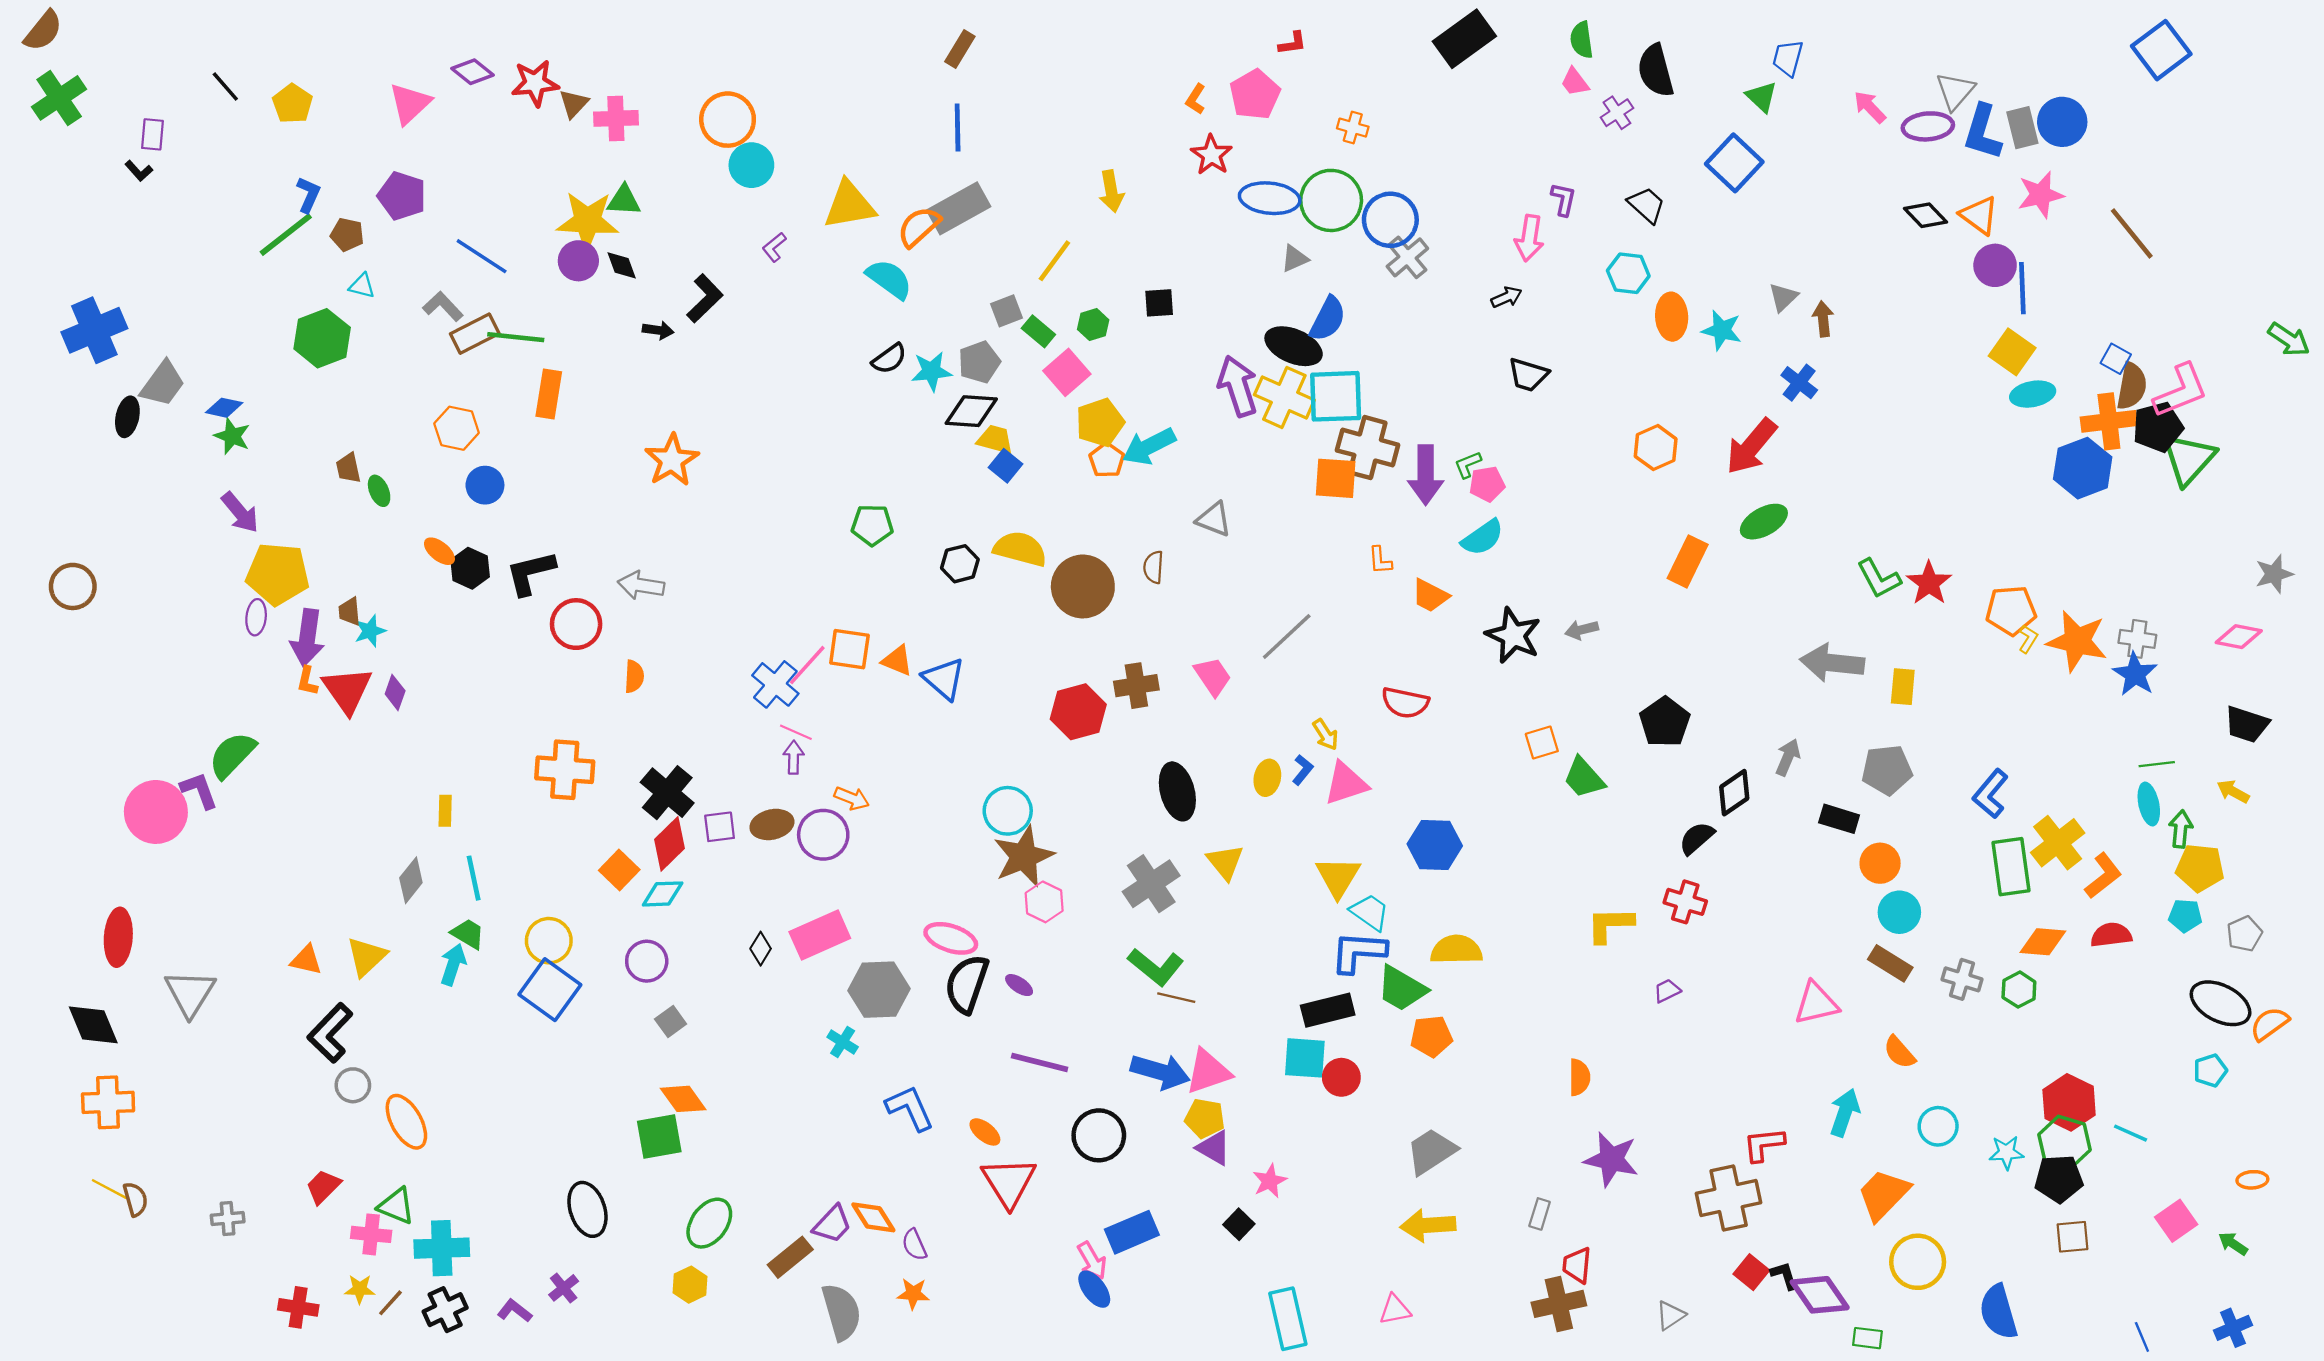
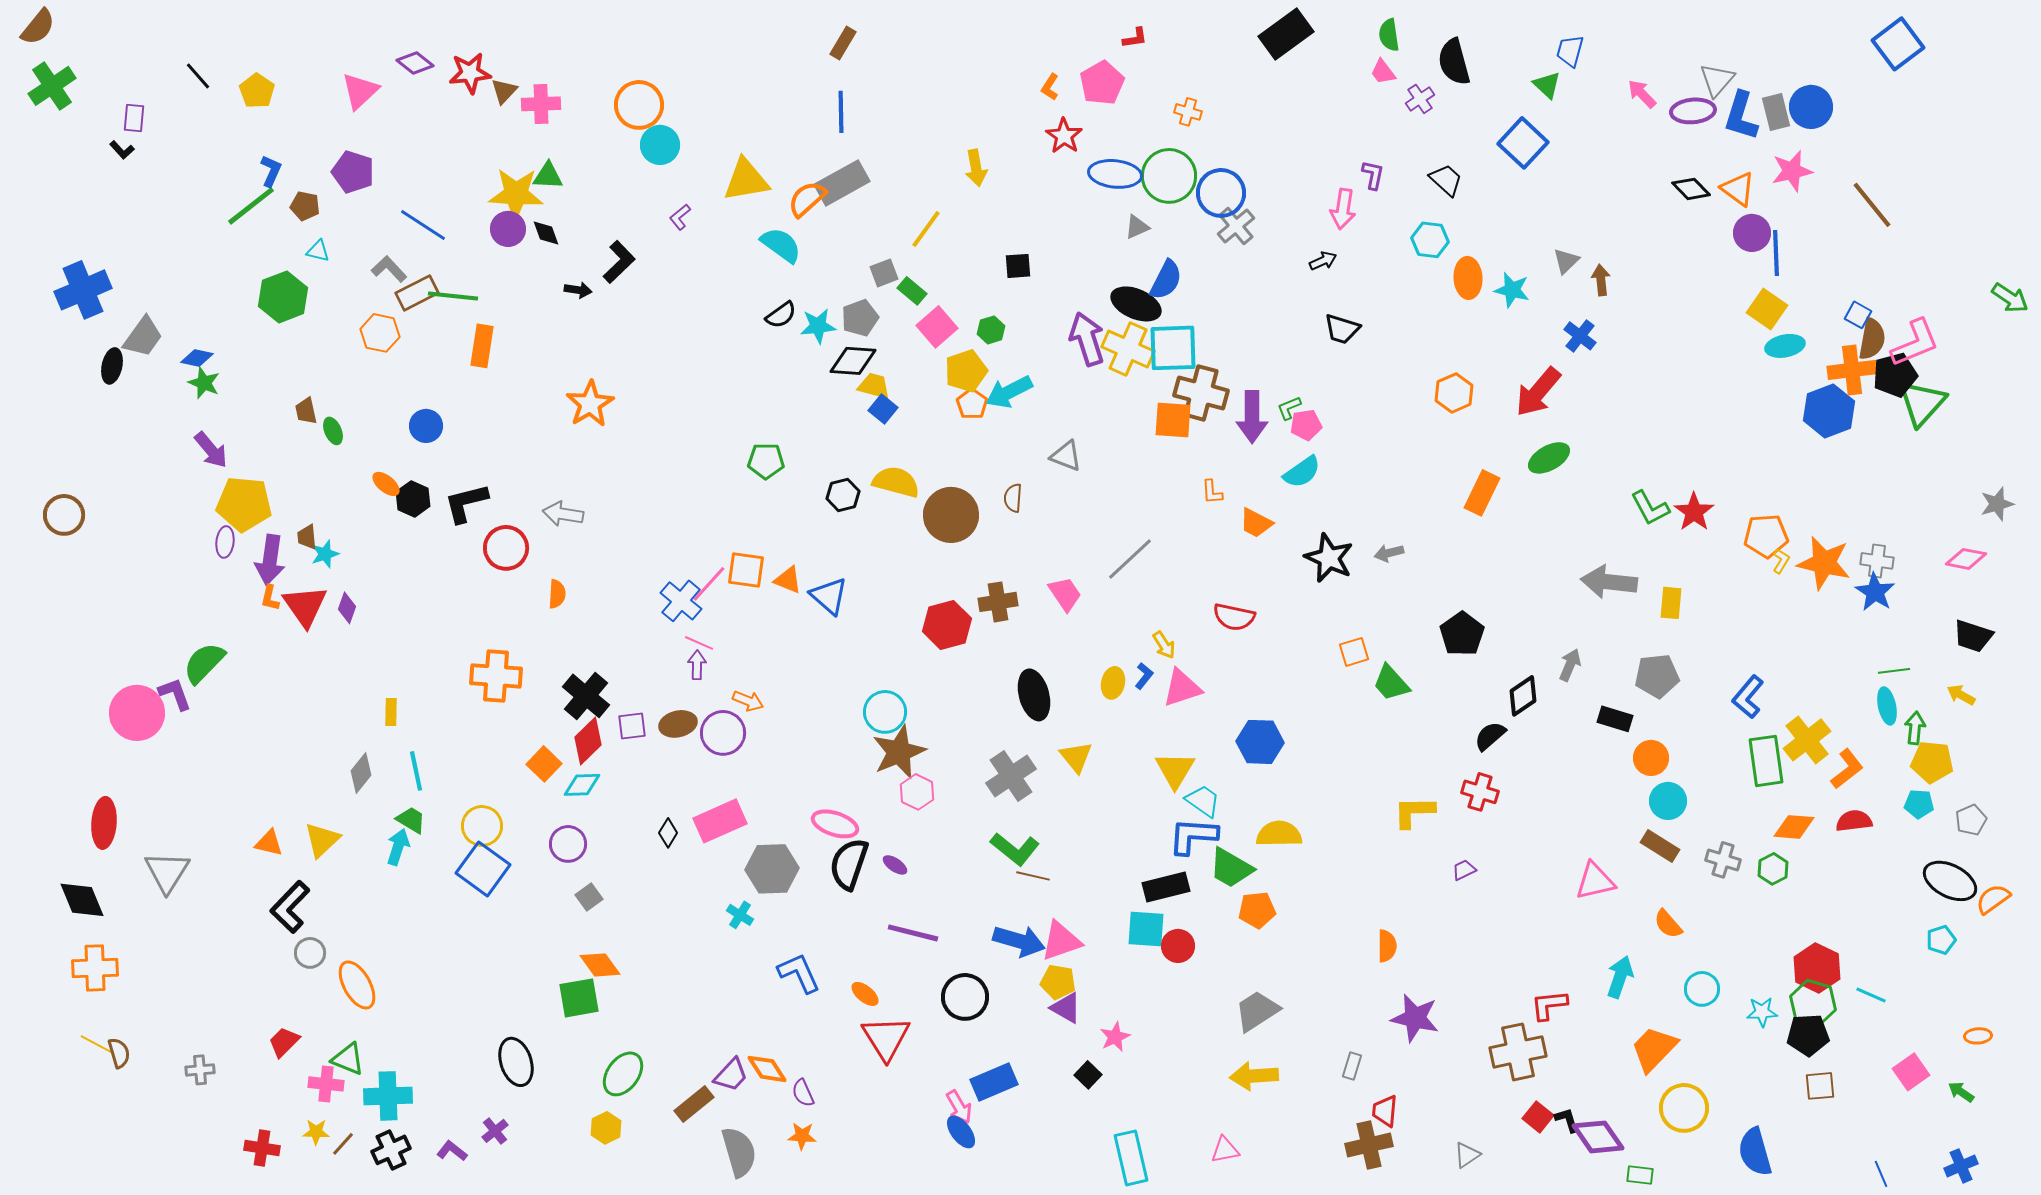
green hexagon: (1093, 325) -> (991, 330), moved
orange hexagon: (457, 428) -> (380, 333), moved

